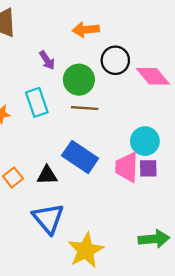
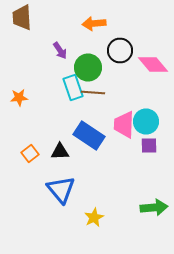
cyan rectangle: (37, 102) -> (73, 88), moved
pink trapezoid: (127, 167) -> (124, 124), moved
yellow star: (86, 250) -> (94, 218), size x0.6

